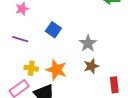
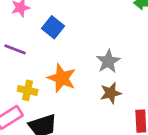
blue square: (53, 30) -> (53, 27), moved
orange star: (56, 70) -> (62, 78), moved

